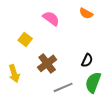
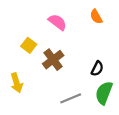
orange semicircle: (86, 13) -> (96, 17), turned 32
brown cross: (47, 63) -> (53, 60), moved

